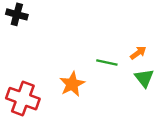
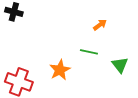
orange arrow: (138, 53) -> (100, 25), moved

